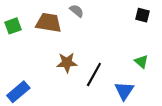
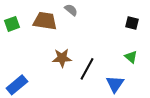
black square: (143, 15) -> (132, 23), moved

